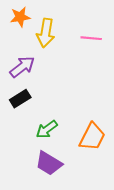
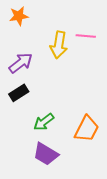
yellow arrow: (46, 33) -> (59, 45), moved

